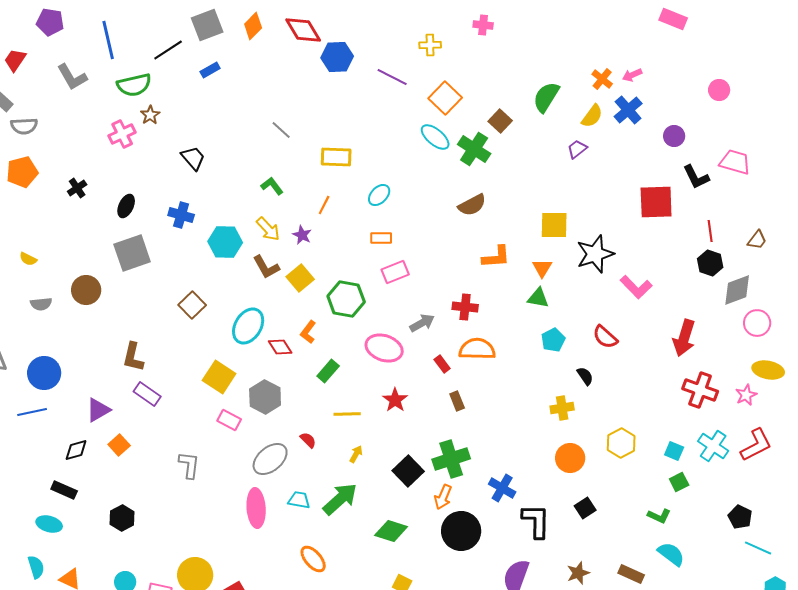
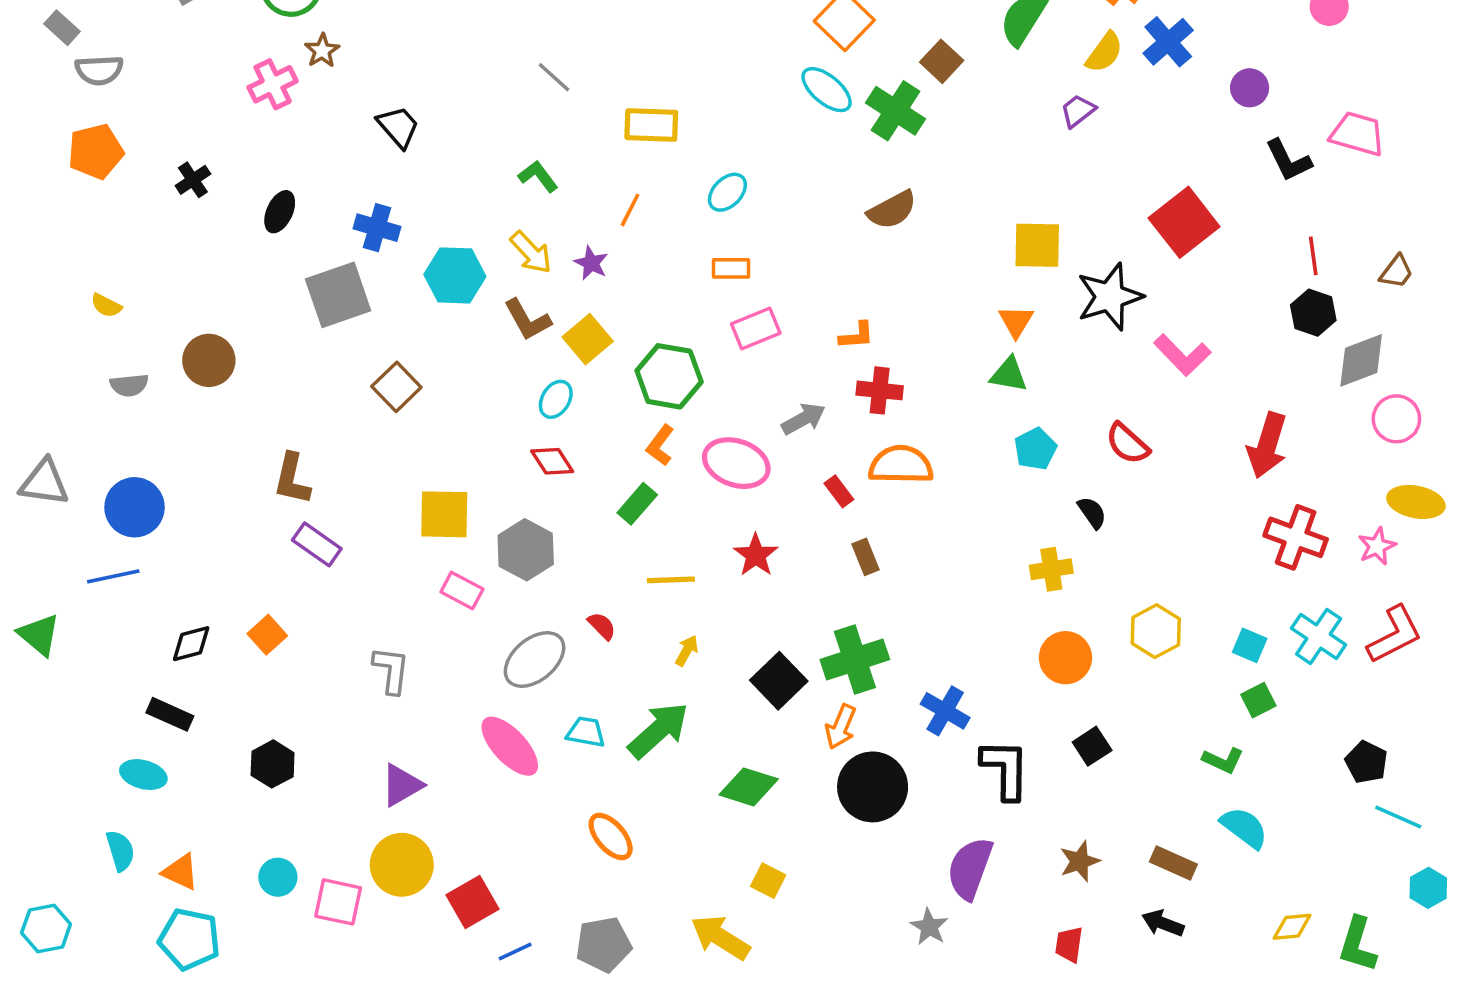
red square: (656, 202) -> (1184, 222), moved, turned -36
gray square: (132, 253) -> (338, 295), moved
orange L-shape: (496, 257) -> (857, 336), moved, size x0.7
cyan ellipse: (248, 326) -> (556, 399), moved, size x0.6
orange L-shape: (308, 332) -> (660, 445), moved
yellow square: (219, 377) -> (444, 514), turned -32
purple triangle: (98, 410) -> (402, 785), moved
pink ellipse: (256, 508) -> (510, 746), turned -39

